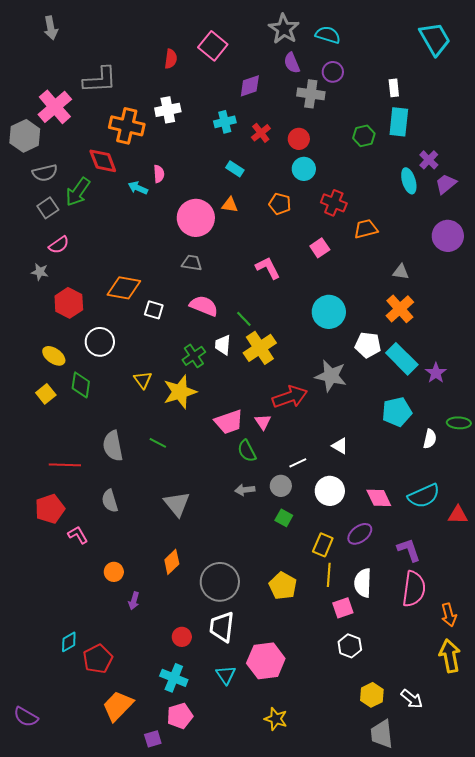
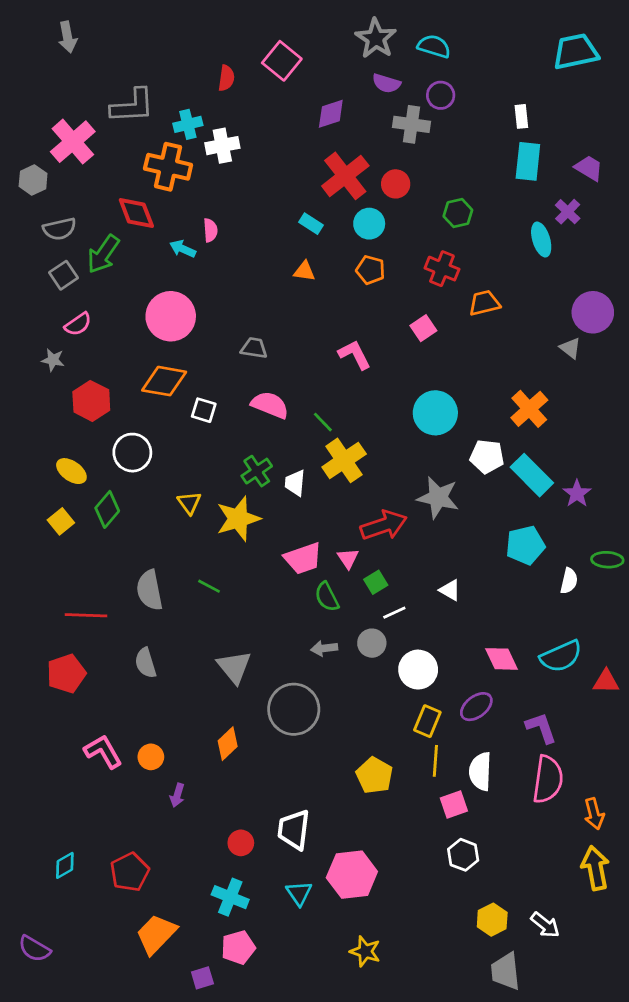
cyan trapezoid: (435, 39) -> (576, 52), turned -72
purple semicircle: (292, 63) -> (386, 83), turned -50
cyan cross: (225, 122) -> (188, 124), moved
red cross: (261, 133) -> (345, 176), size x1.8
gray hexagon: (25, 136) -> (33, 180), size x0.7
green hexagon: (364, 136) -> (458, 213), moved
cyan circle: (304, 169) -> (369, 224), moved
purple trapezoid: (446, 184) -> (589, 168), moved, turned 70
pink circle: (196, 218) -> (171, 316), moved
gray triangle: (401, 272) -> (570, 348), moved, turned 30
white trapezoid: (223, 345) -> (295, 483), moved
green diamond: (81, 385) -> (107, 509), turned 32
white circle: (330, 491) -> (418, 670), moved
green square: (284, 518) -> (376, 582), moved, turned 30
pink L-shape: (78, 535) -> (103, 752), moved, size x1.4
gray circle: (220, 582) -> (294, 709), moved
cyan diamond: (69, 642) -> (65, 865), moved

